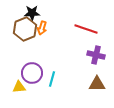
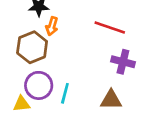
brown hexagon: (25, 29) -> (32, 47), moved
brown triangle: (97, 84) -> (111, 100), moved

